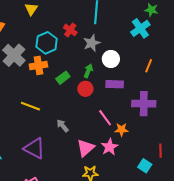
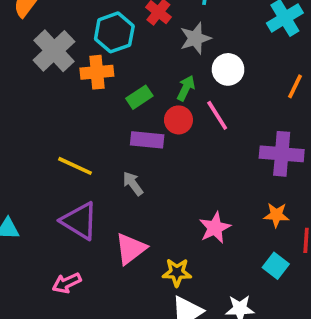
purple rectangle: (115, 84) -> (147, 140), moved
yellow line: (30, 106) -> (75, 166), moved
pink line: (105, 118) -> (217, 115), moved
orange star: (121, 130) -> (276, 215), moved
pink triangle: (86, 148) -> (131, 249), moved

